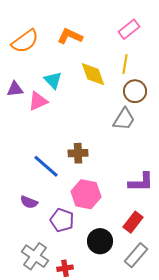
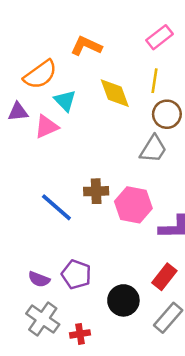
orange semicircle: (25, 41) -> (40, 74), moved
pink hexagon: (86, 194) -> (133, 205), moved
purple semicircle: (29, 202) -> (39, 279), moved

